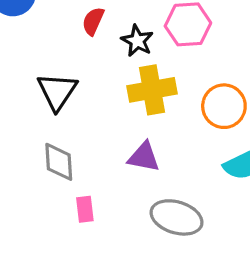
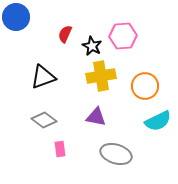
black triangle: (57, 91) -> (43, 77), turned 36
gray diamond: (59, 162) -> (44, 120), turned -50

